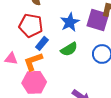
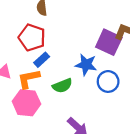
blue star: (70, 22) -> (86, 65), moved, turned 30
green semicircle: (69, 49) -> (62, 86), moved

